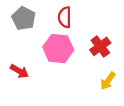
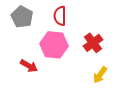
red arrow: (19, 71) -> (29, 66), moved

